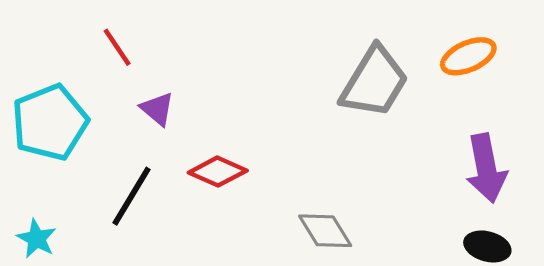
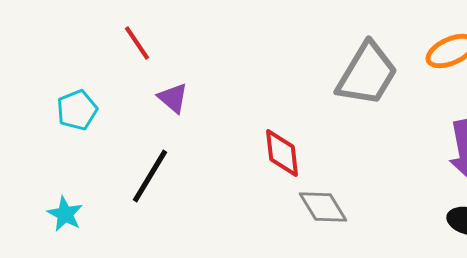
cyan pentagon: (50, 122) -> (77, 110), size x0.6
red diamond: (218, 172) -> (282, 153), moved, turned 60

